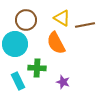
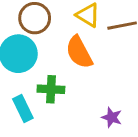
purple star: (63, 82) -> (112, 117), moved

